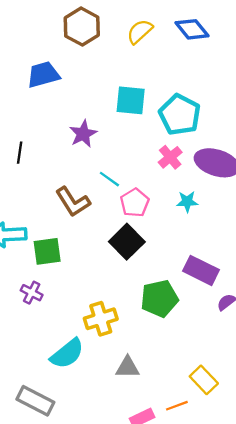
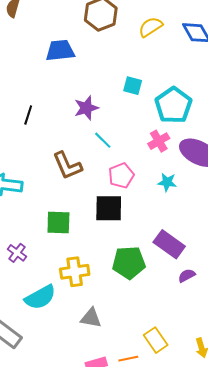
cyan square: (131, 100) -> (133, 86), size x0.7
cyan line: (109, 179) -> (103, 140), moved
black square: (127, 242) -> (109, 208), turned 36
green square: (47, 251) -> (58, 222), moved
purple cross: (32, 293) -> (17, 253), moved

